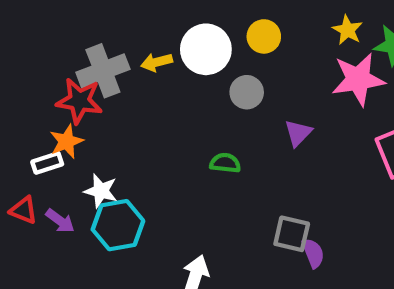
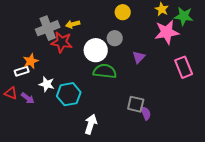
white circle: (206, 49) -> (96, 50), moved
red star: (79, 101) -> (62, 42), moved
green semicircle: (225, 163) -> (105, 71), size x1.6
cyan hexagon: (118, 225) -> (69, 94), moved

